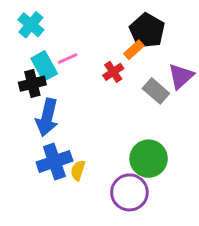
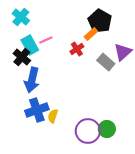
black cross: (32, 84) -> (22, 57), turned -36
green circle: (149, 159) -> (107, 129), moved, size x0.7

